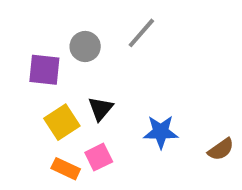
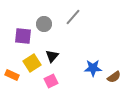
blue star: (161, 132) -> (93, 68), moved
orange rectangle: (66, 169) -> (12, 75), moved

